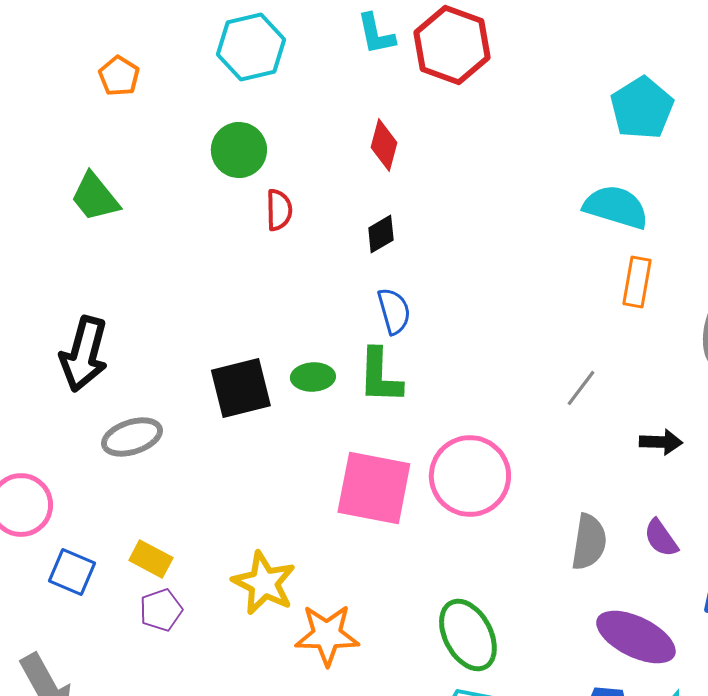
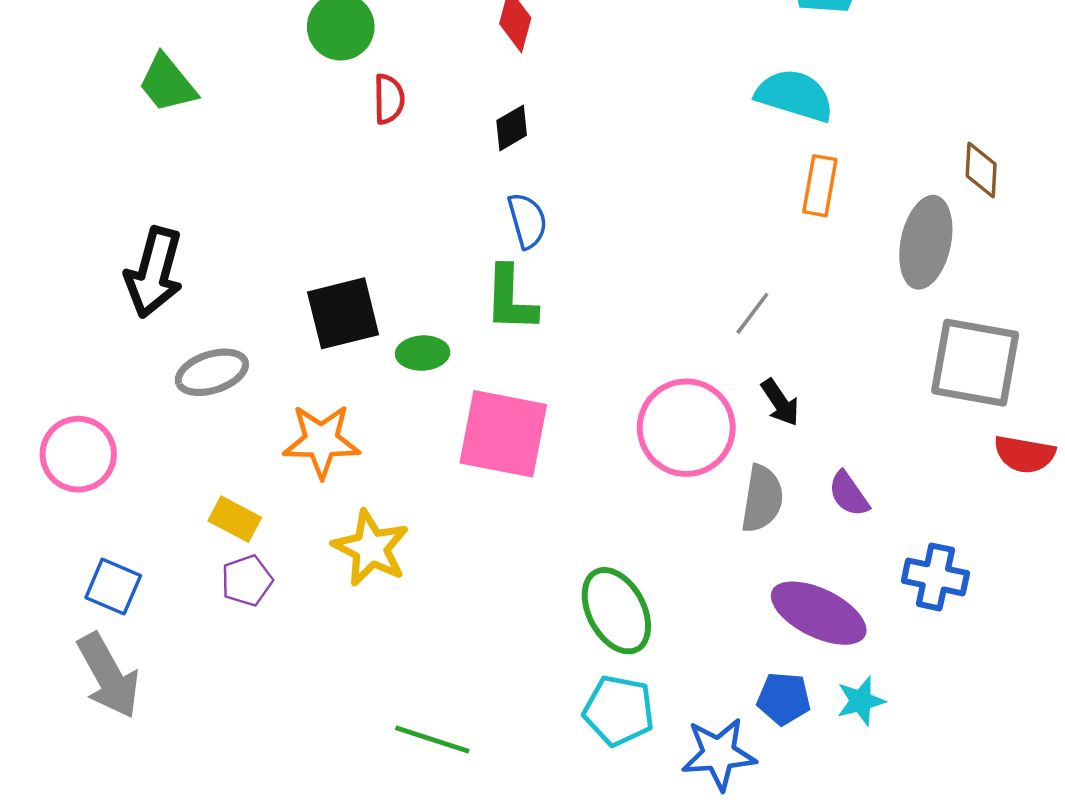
green ellipse: (313, 377) -> (423, 353), moved
black arrow: (661, 442) -> (780, 402), moved, turned 54
pink circle: (470, 476) -> (686, 428), moved
blue square: (72, 572) -> (113, 587), moved
orange star: (327, 635) -> (321, 441), moved

